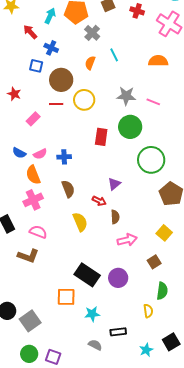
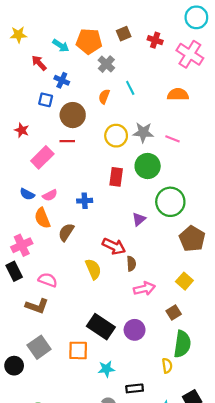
cyan arrow: (50, 16) -> (61, 46), turned 98
yellow circle: (84, 100) -> (116, 136), moved
pink rectangle: (33, 119) -> (42, 157), size x1.5
blue cross: (64, 157) -> (85, 201), moved
purple triangle: (114, 184) -> (139, 219), moved
brown semicircle: (68, 189) -> (66, 232), moved, turned -126
pink cross: (33, 200) -> (22, 245), moved
red arrow: (99, 201) -> (114, 246), size x1.5
green semicircle: (162, 291) -> (182, 344), size x1.4
gray square: (30, 321) -> (39, 347), moved

